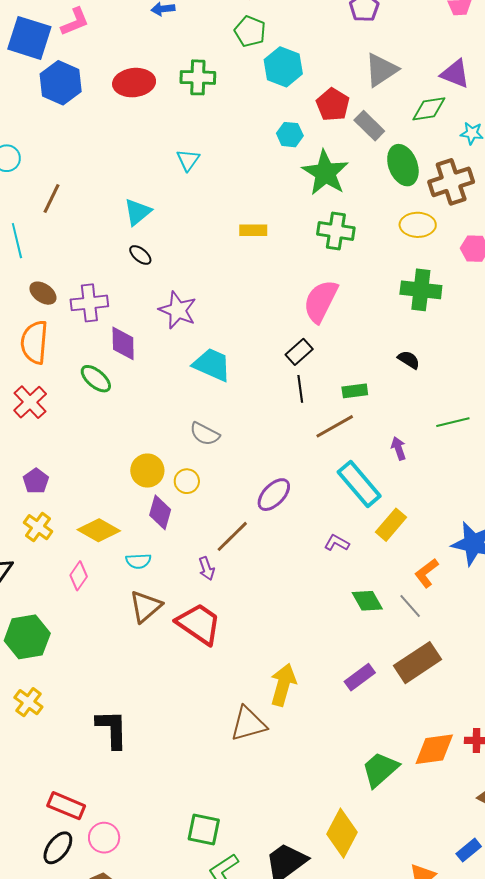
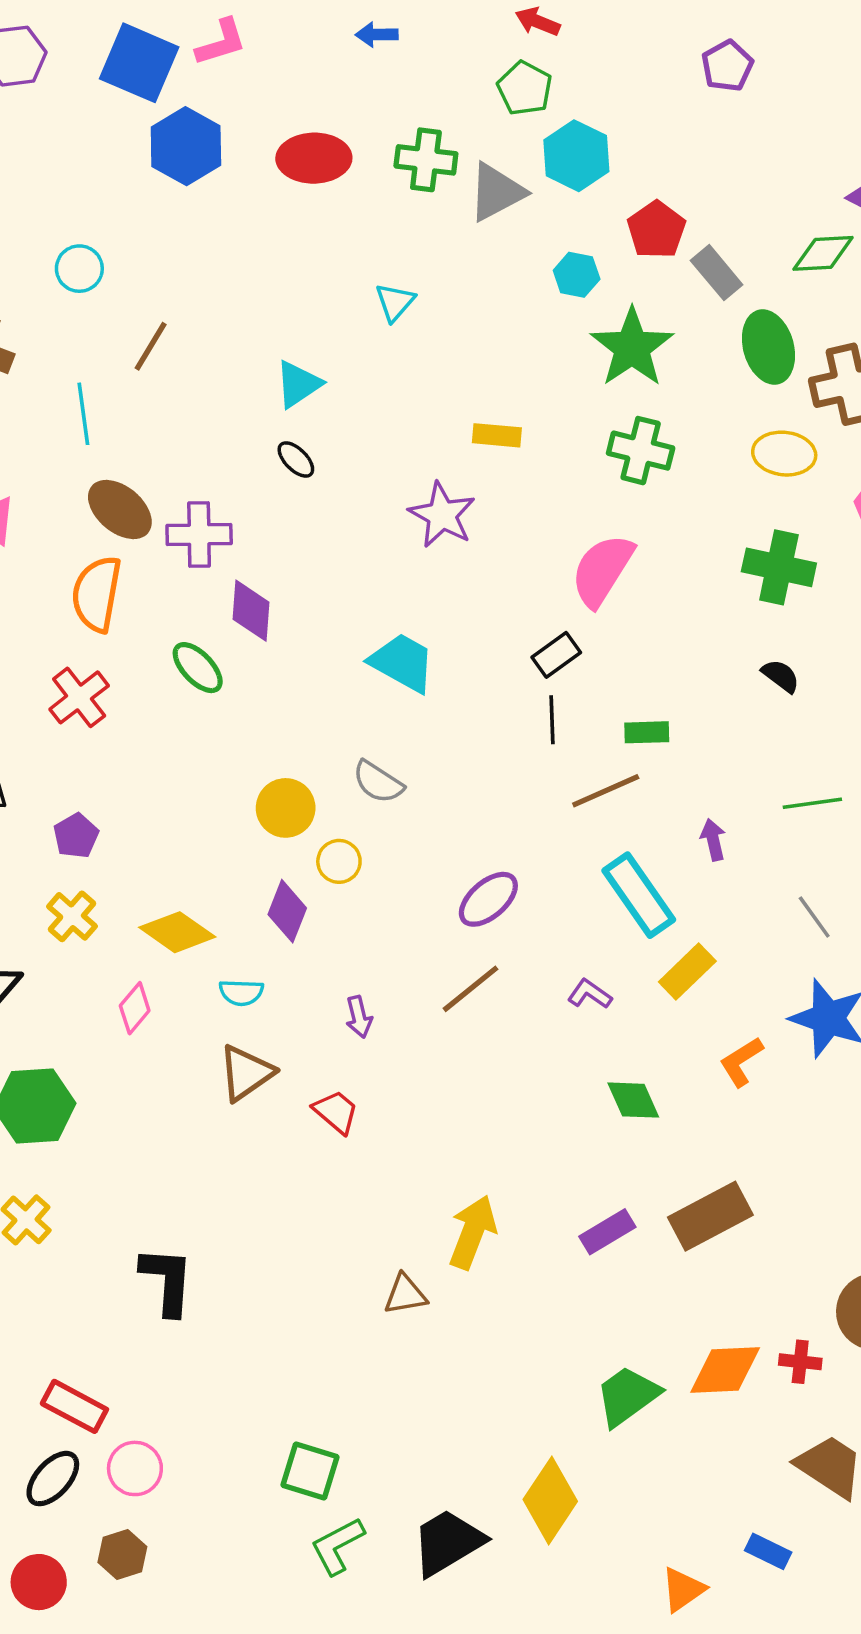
gray triangle: (381, 70) -> (496, 192), moved
brown ellipse: (43, 293) -> (120, 510), size x1.4
purple star: (178, 310) -> (442, 515), moved
black semicircle: (409, 360) -> (781, 676), moved
yellow circle: (147, 471) -> (286, 808), moved
brown line: (232, 536) -> (471, 989), moved
gray line: (410, 606) -> (814, 917), moved
red trapezoid: (199, 624) -> (336, 1112), size x0.6
brown triangle: (248, 724) -> (405, 1294), size x0.7
blue rectangle: (469, 850) -> (768, 1551), turned 60

